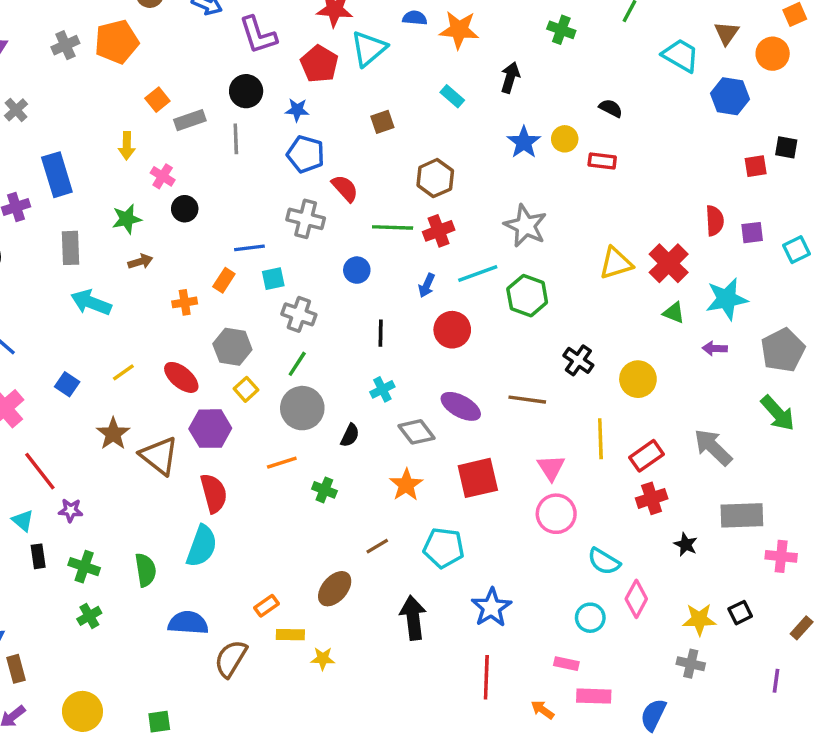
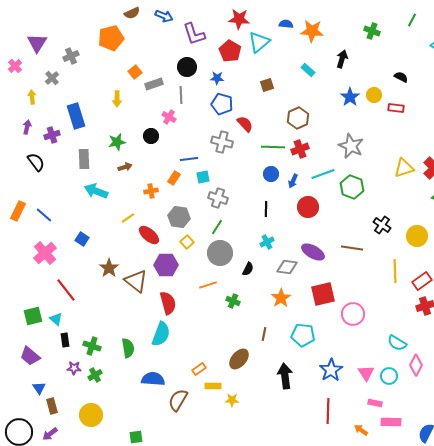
gray cross: (65, 45) -> (71, 56), moved
pink cross: (163, 176) -> (169, 117), moved
blue circle: (357, 270) -> (271, 174), moved
yellow line: (123, 372) -> (128, 218), moved
gray diamond: (416, 432) -> (287, 267), turned -45
pink triangle: (551, 468) -> (366, 373), moved
purple star: (71, 510) -> (74, 368), moved
pink circle: (556, 514) -> (353, 314), moved
brown line: (377, 546) -> (264, 334), turned -48
yellow circle: (82, 711) -> (91, 415), moved

